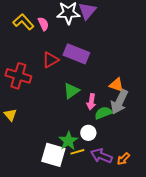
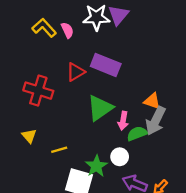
green triangle: (71, 91) -> (100, 108), size x1.4
yellow line: (77, 152) -> (59, 150), moved

